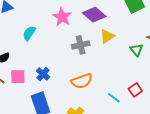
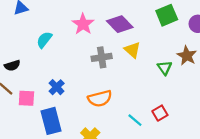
yellow triangle: (107, 36) -> (132, 50), turned -49
pink square: (18, 77) -> (26, 98), moved

